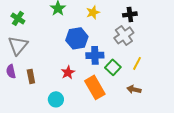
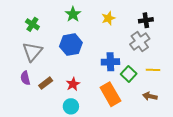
blue hexagon: (77, 38) -> (71, 45), moved
yellow line: (137, 63) -> (153, 70), turned 64
red star: (68, 72) -> (73, 84), moved
brown rectangle: (31, 76) -> (46, 83), turned 64

